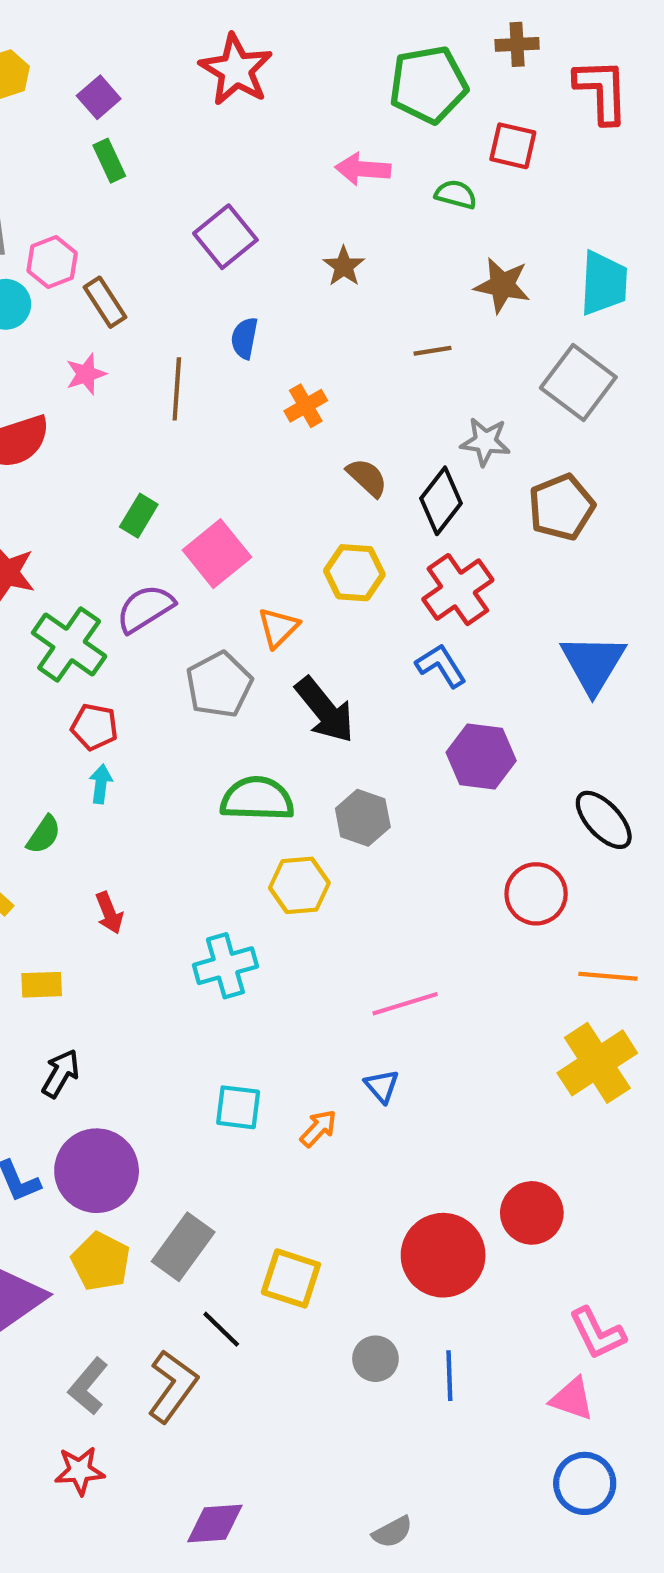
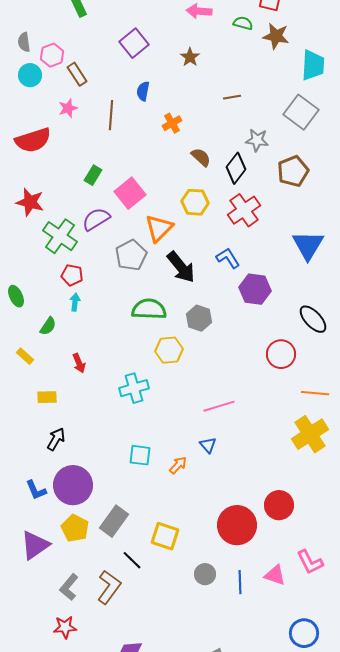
brown star: (502, 285) -> (276, 36), moved
orange triangle: (278, 628) -> (159, 228), size x1.4
blue L-shape: (441, 666) -> (228, 258), moved
pink triangle: (572, 1399) -> (275, 575), moved

